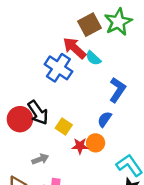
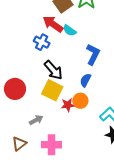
blue cross: (58, 68) -> (42, 42), size x0.7
black arrow: (38, 113) -> (53, 70), moved
yellow square: (64, 126) -> (52, 90), size x1.5

